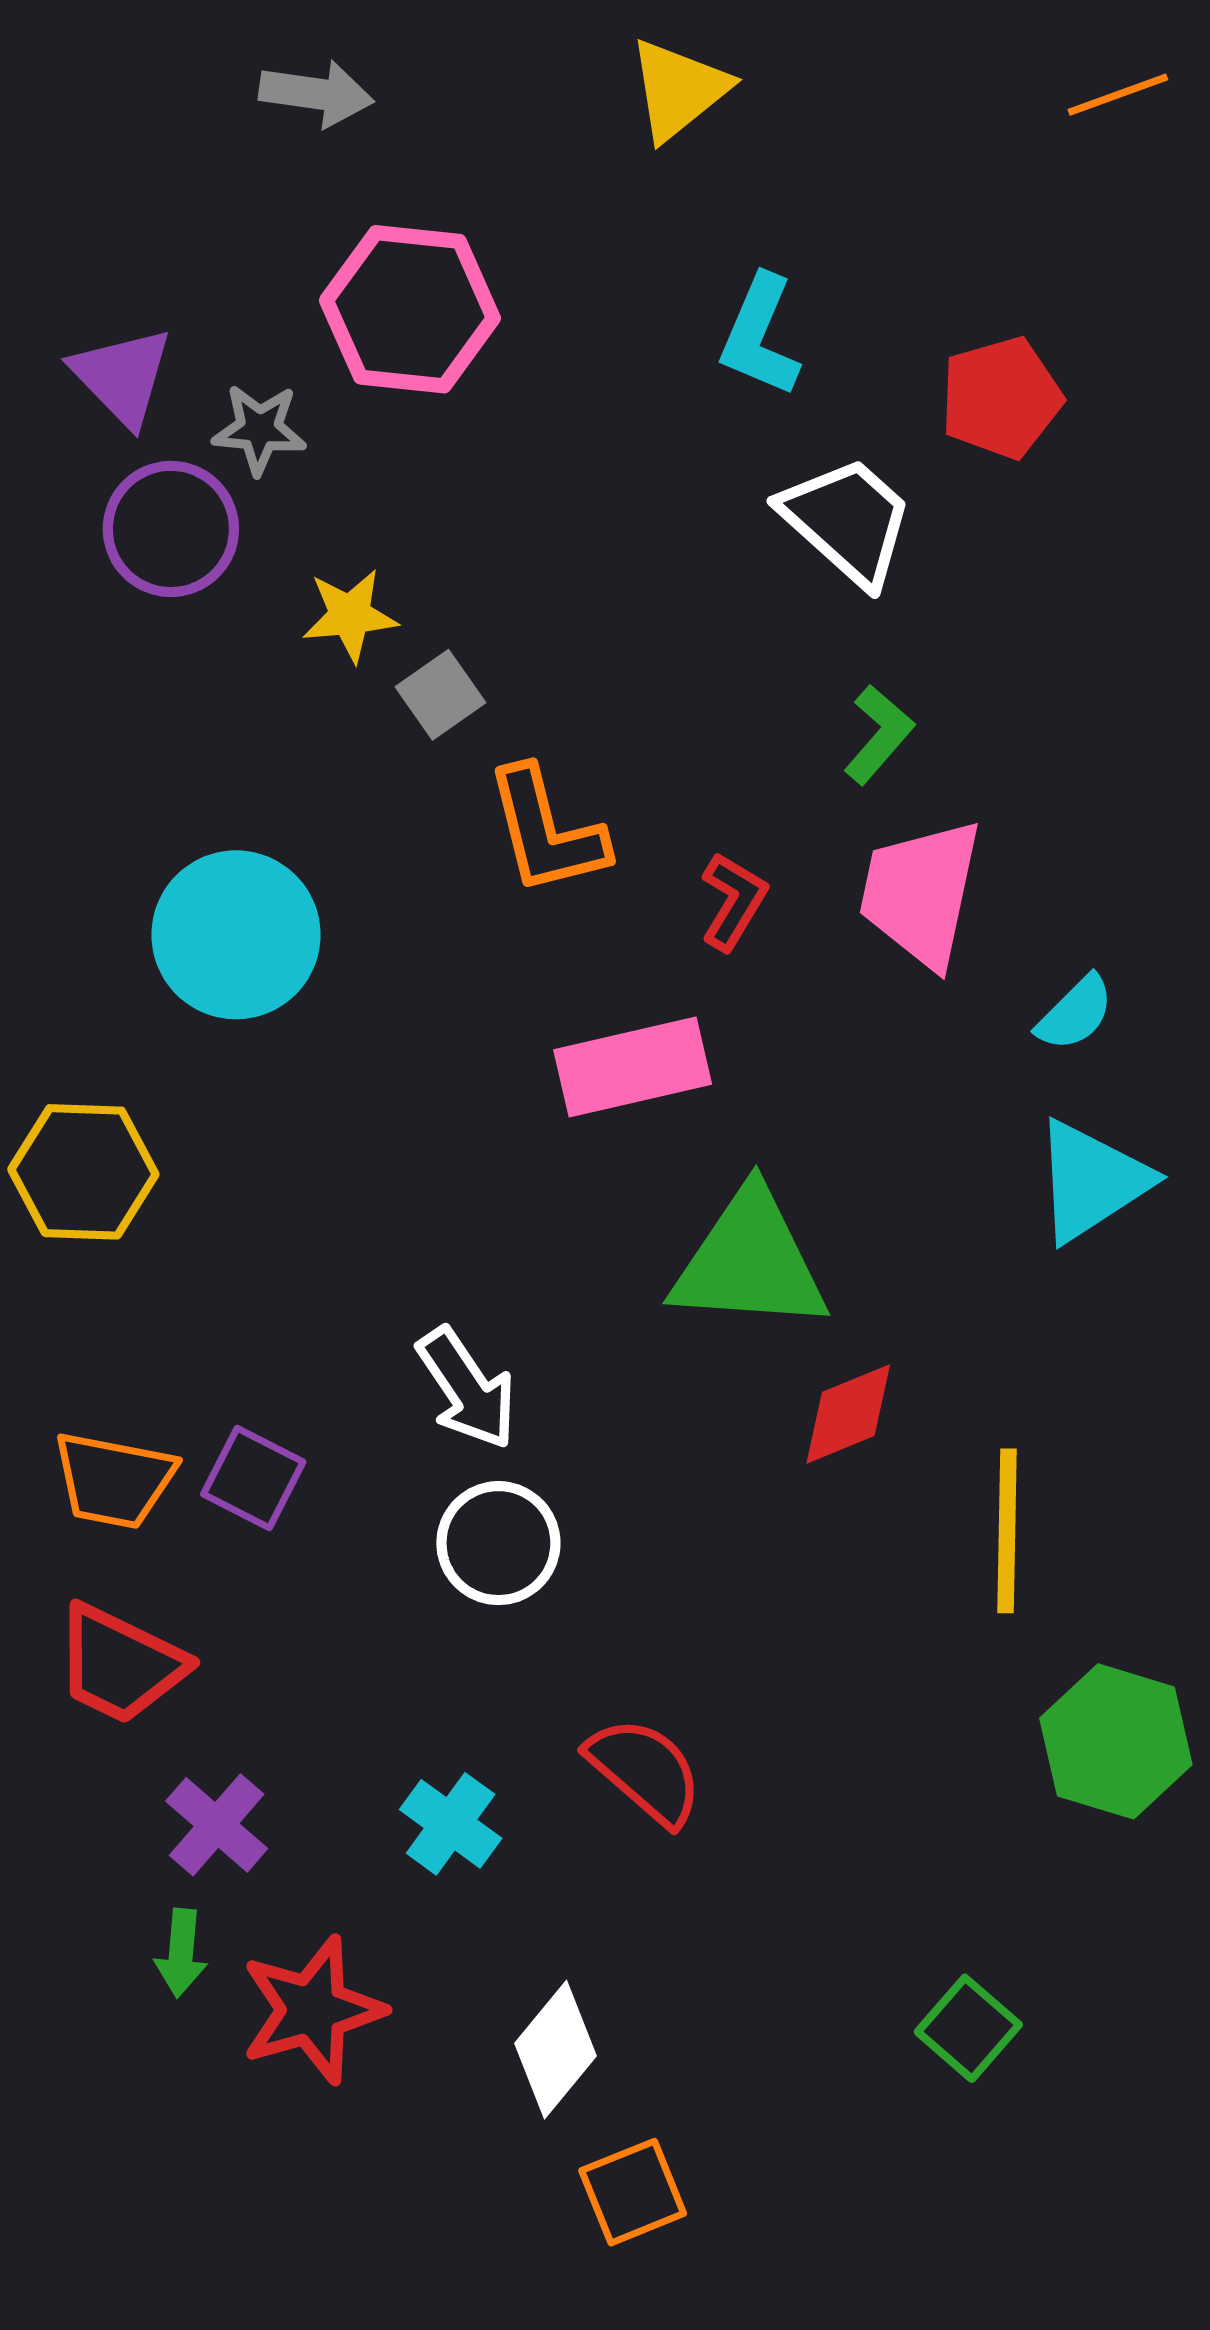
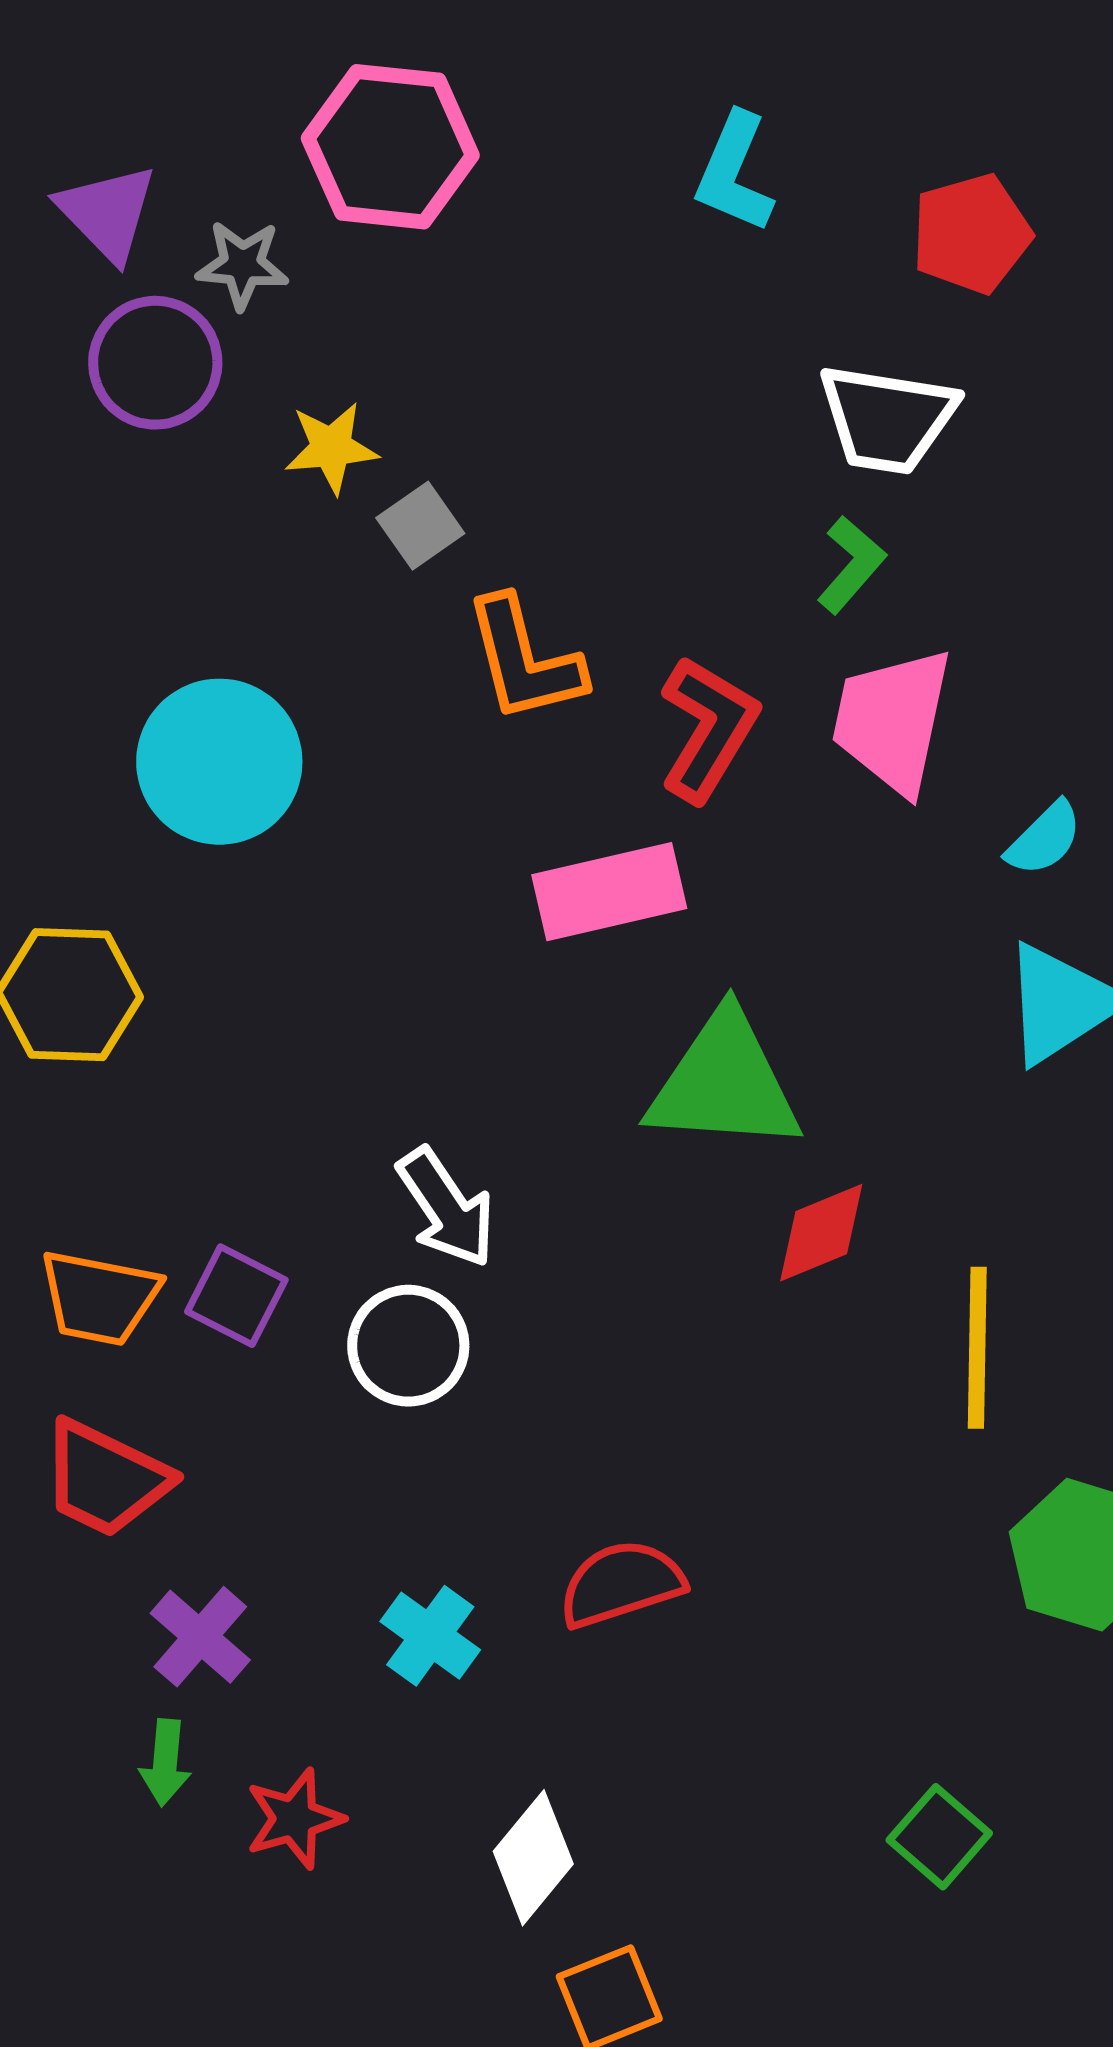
white trapezoid: (847, 521) -> (887, 419), moved, turned 147
red L-shape: (733, 901) -> (708, 729), size x1.5
white circle: (498, 1543) -> (408, 1346), moved
red semicircle: (645, 1771) -> (621, 1584), turned -59
red star: (312, 2010) -> (294, 1819), size x0.7

